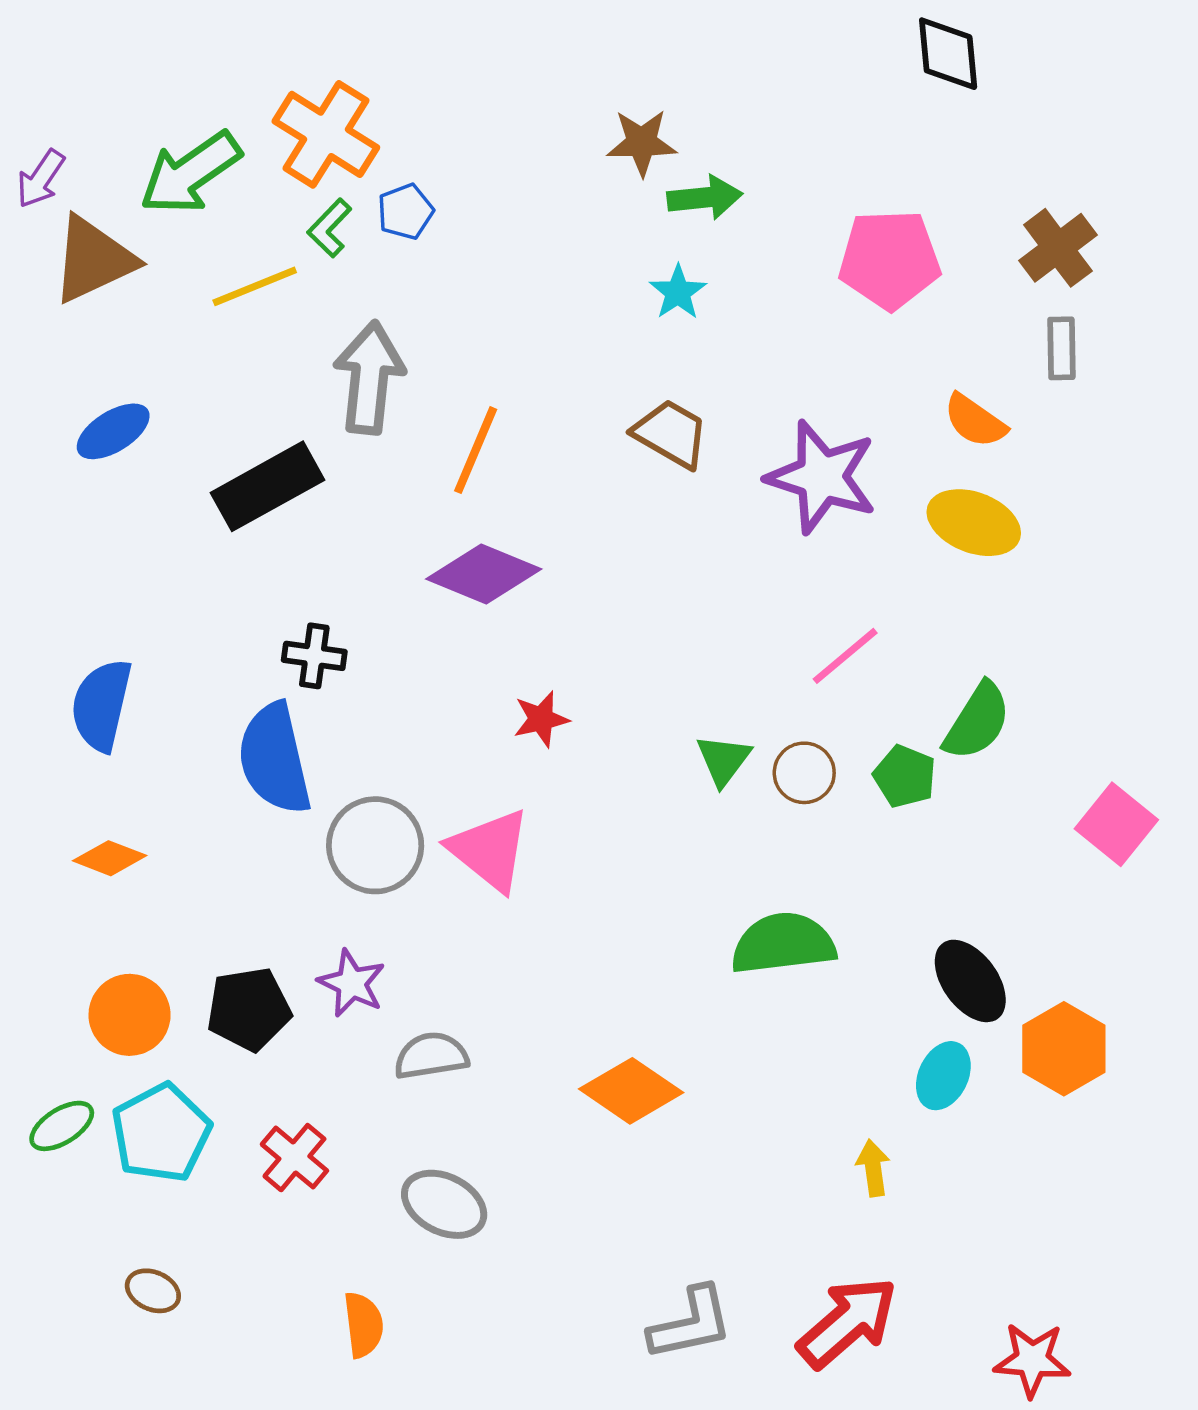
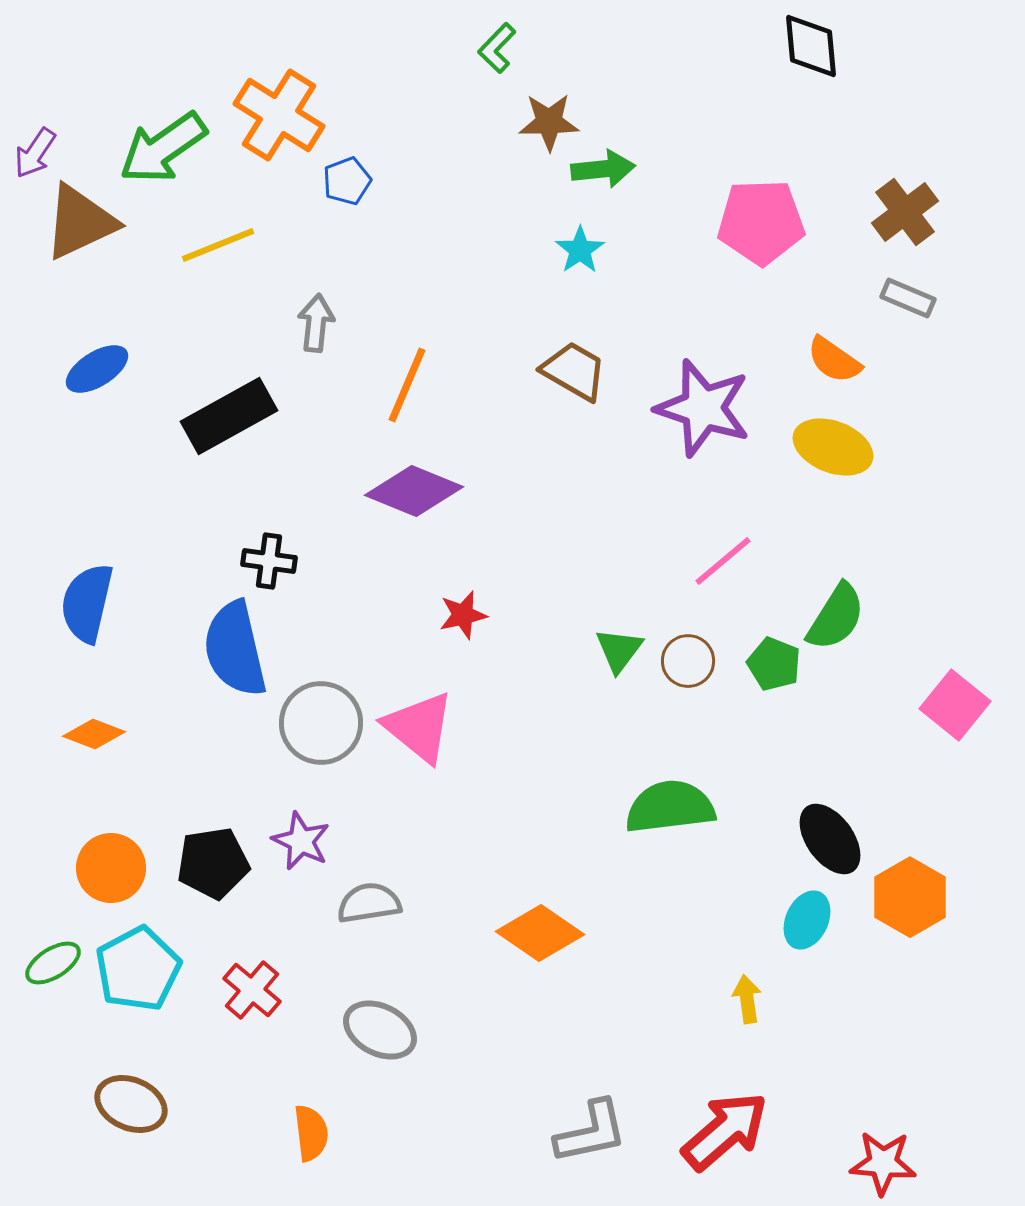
green L-shape: (329, 228) -> (497, 48), moved
gray rectangle: (1061, 348) -> (908, 298), turned -66
gray arrow: (369, 378) -> (316, 323), size x0.6
brown ellipse: (153, 1291) -> (131, 1104), size x1.5

